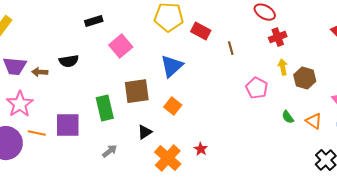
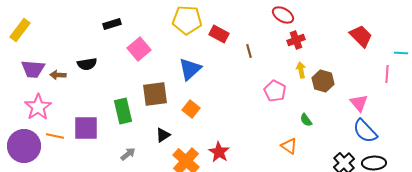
orange triangle: (314, 121) -> (289, 146), moved
red star: (201, 149) -> (219, 152), size x1.5

